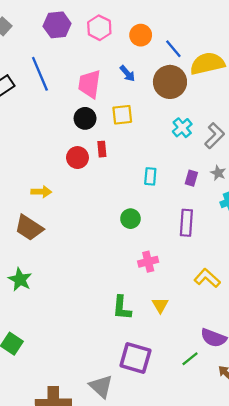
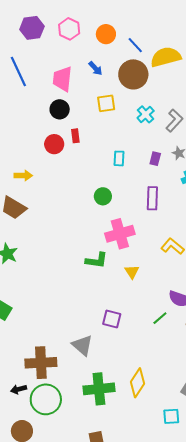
yellow square: (122, 115) -> (106, 103), moved
pink cross: (148, 262) -> (120, 234), size x1.6
green L-shape: (122, 308) -> (97, 260), moved, turned -85
purple square: (135, 358) -> (112, 319), size x0.7

